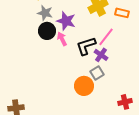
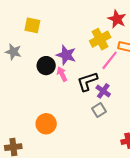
gray star: (45, 13) -> (13, 52), moved
pink line: (106, 37) -> (110, 60), moved
orange circle: (84, 86) -> (46, 124), moved

